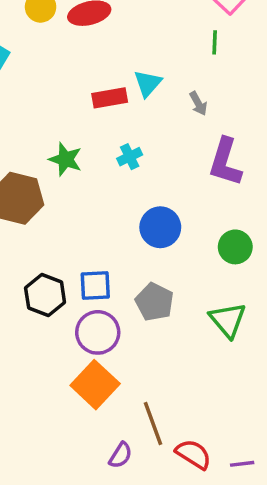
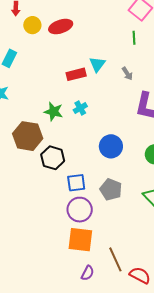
cyan cross: (130, 157) -> (80, 108), moved
black hexagon: (45, 295) -> (53, 158), moved
orange square: (95, 385) -> (80, 240), turned -32
purple semicircle: (120, 455) -> (88, 273), moved

